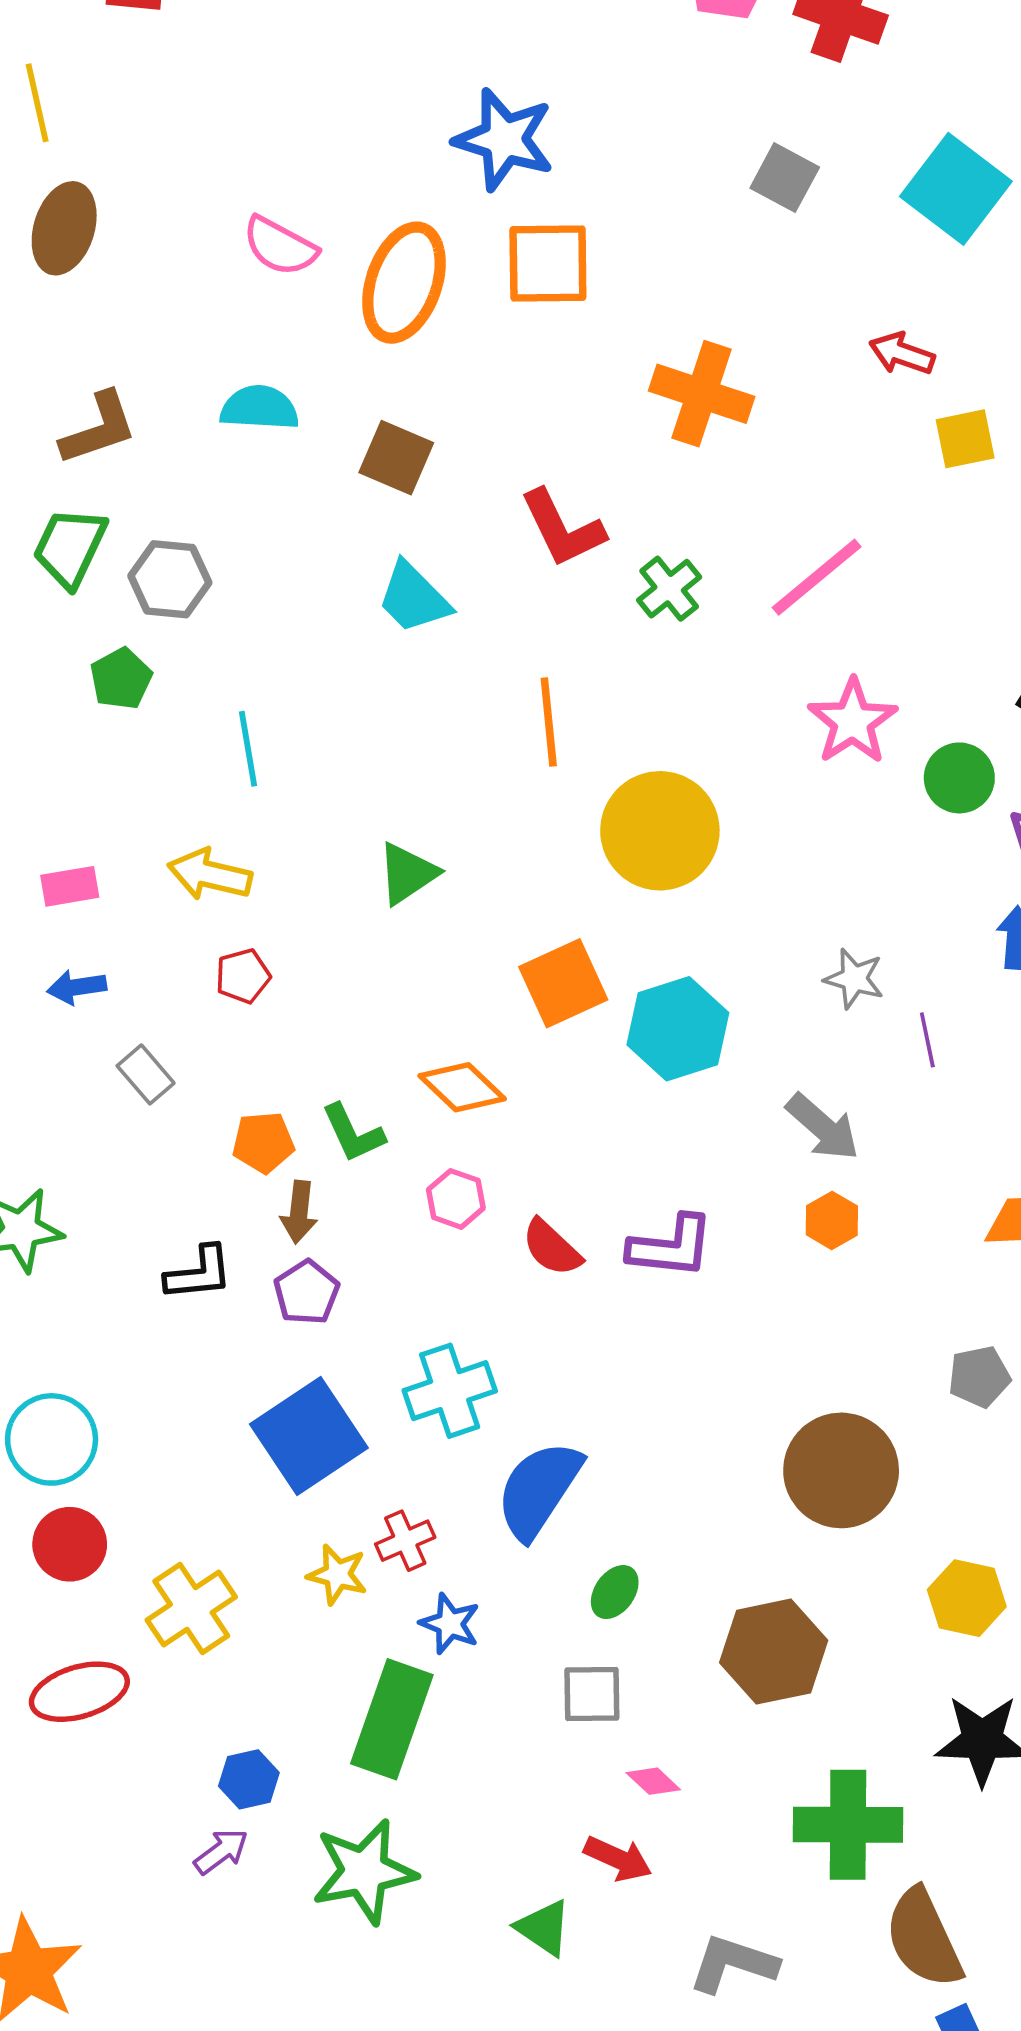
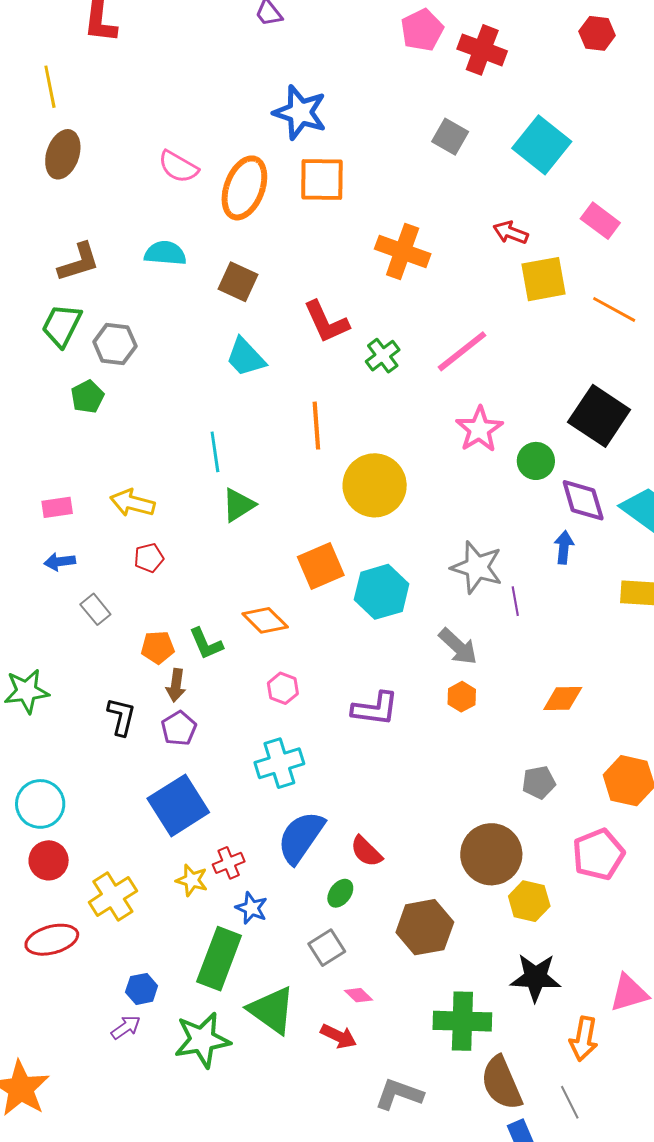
yellow square: (965, 439) -> (543, 279), size x1.4
cyan line: (248, 749) -> (215, 452), moved
gray star: (854, 979) -> (477, 567), size x1.6
pink hexagon: (456, 1199) -> (283, 688), moved
red semicircle: (552, 1248) -> (366, 851), moved
black L-shape: (199, 1273) -> (121, 717), turned -72
cyan cross: (450, 1391) -> (279, 763), moved
brown circle: (841, 1470) -> (491, 854), moved
gray square: (592, 1694) -> (327, 948), turned -33
green triangle: (544, 1928) -> (272, 1010), moved, size x1.6

